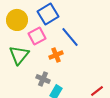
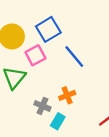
orange cross: (56, 55) -> (67, 95), moved

